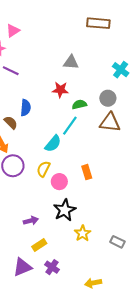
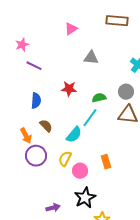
pink triangle: (13, 31) -> (71, 29), moved
red star: (60, 90) -> (69, 89), moved
blue semicircle: (26, 108) -> (36, 101), moved
brown semicircle: (11, 122) -> (46, 126), moved

